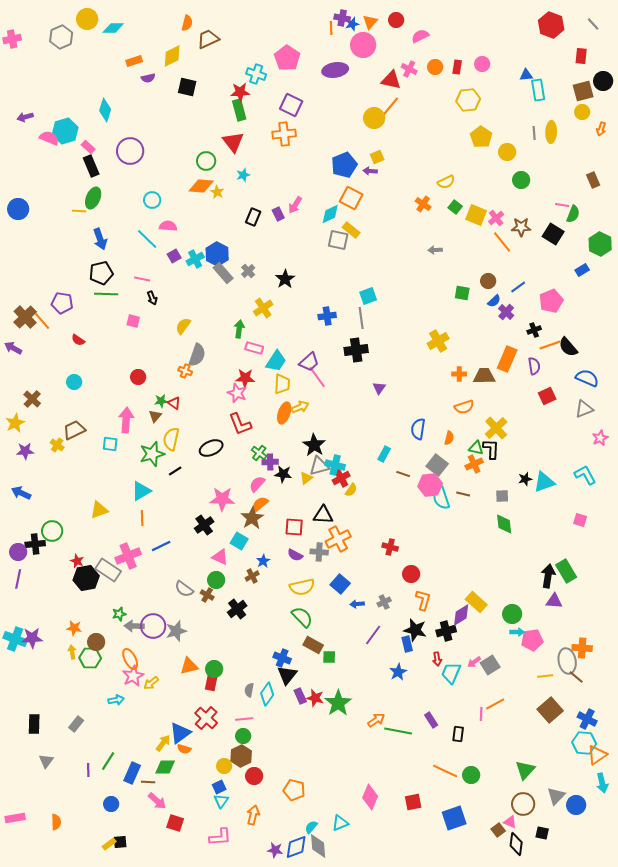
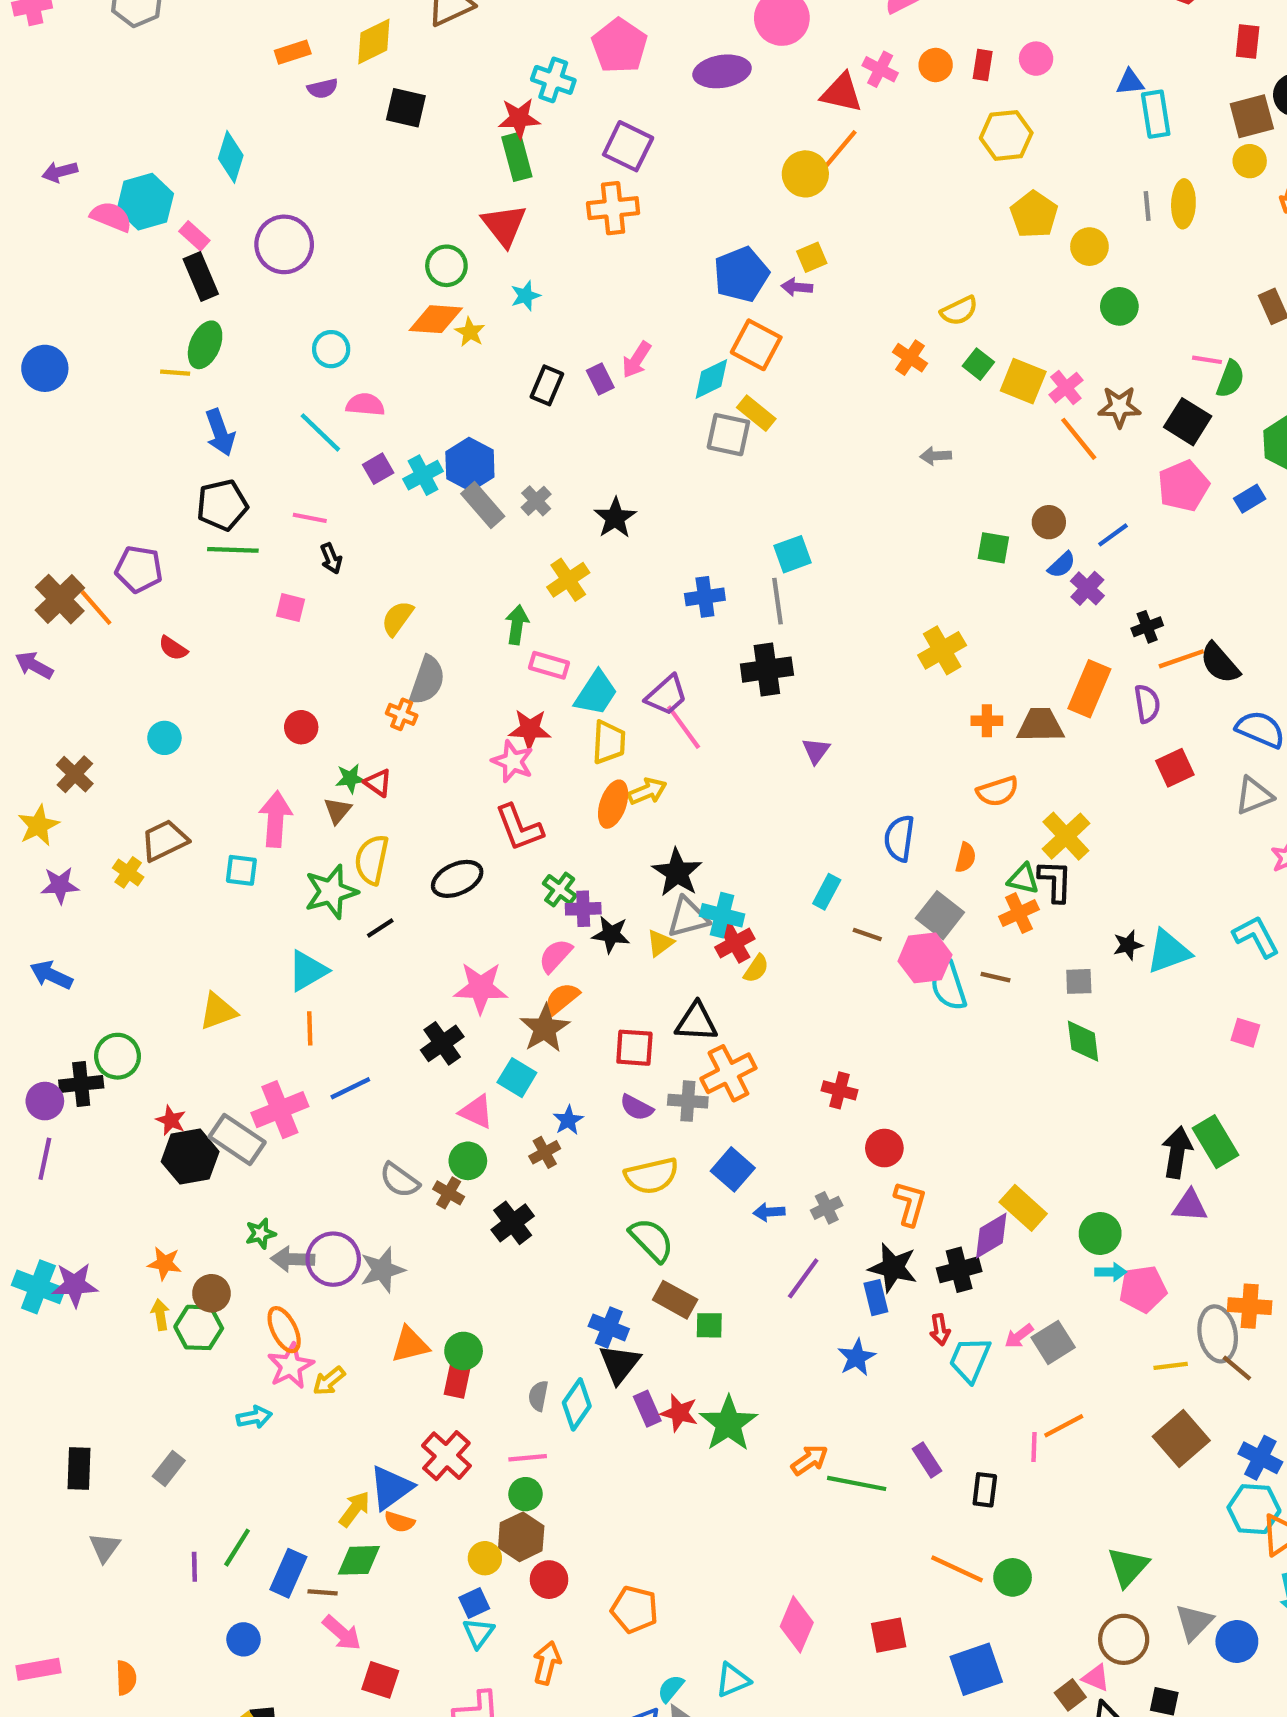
pink pentagon: (551, 301) -> (1183, 486), moved

